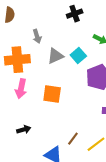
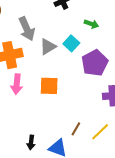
gray arrow: (37, 36) -> (27, 29), size x1.6
black arrow: (24, 130) -> (31, 142), moved, turned 120

